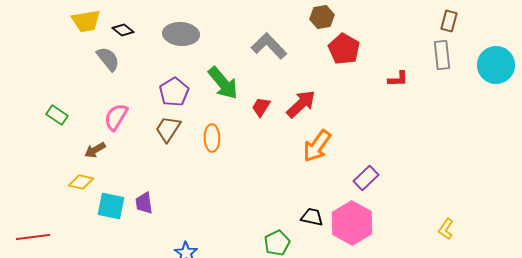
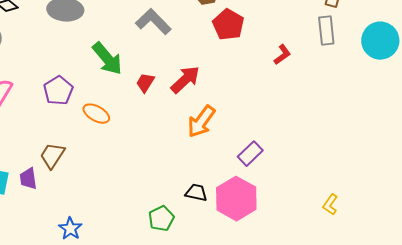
red L-shape: (398, 79) -> (282, 55), turned -35
purple pentagon: (174, 92) -> (58, 91), moved
brown trapezoid: (168, 129) -> (52, 156), moved
orange ellipse: (212, 138) -> (96, 114), turned -60

